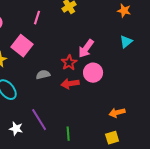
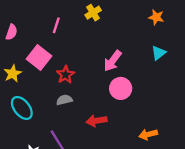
red star: (69, 63) -> (65, 75), moved
gray semicircle: (43, 75) -> (64, 100), moved
red arrow: (70, 84) -> (96, 121), moved

